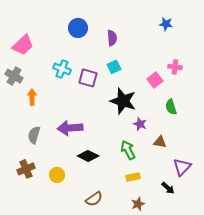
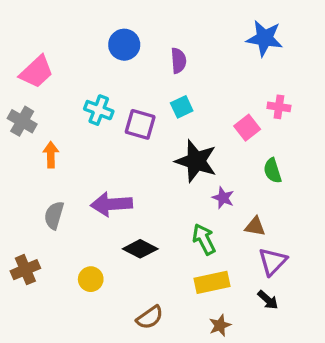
blue star: (166, 24) -> (265, 38), size x1.6
purple triangle: (182, 167) -> (273, 262), moved
brown cross: (26, 169) -> (25, 270), moved
yellow rectangle: (133, 177) -> (212, 282), size x1.5

